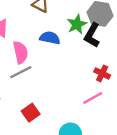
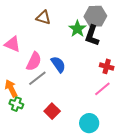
blue semicircle: (50, 38) -> (58, 64), moved, turned 54
pink semicircle: (21, 52) -> (34, 61), turned 48

